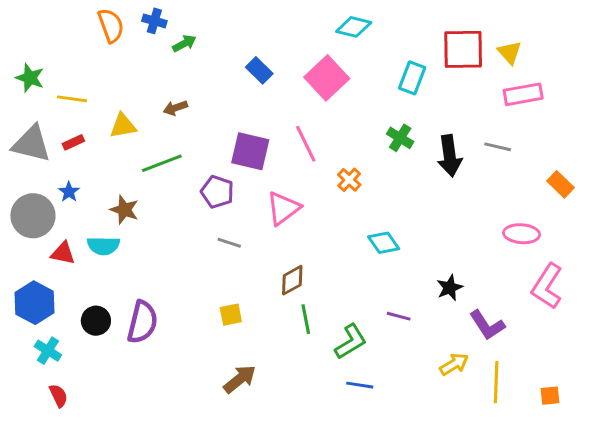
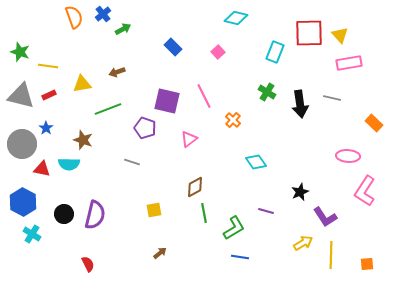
blue cross: (154, 21) -> (103, 14), turned 35
pink square: (327, 78) -> (218, 52), size x0.5
pink triangle: (283, 208) -> (189, 139), size x0.7
gray line: (229, 243) -> (132, 162), moved
brown arrow: (240, 379) -> (160, 253), size x0.6
red semicircle: (58, 396) -> (88, 264), moved

